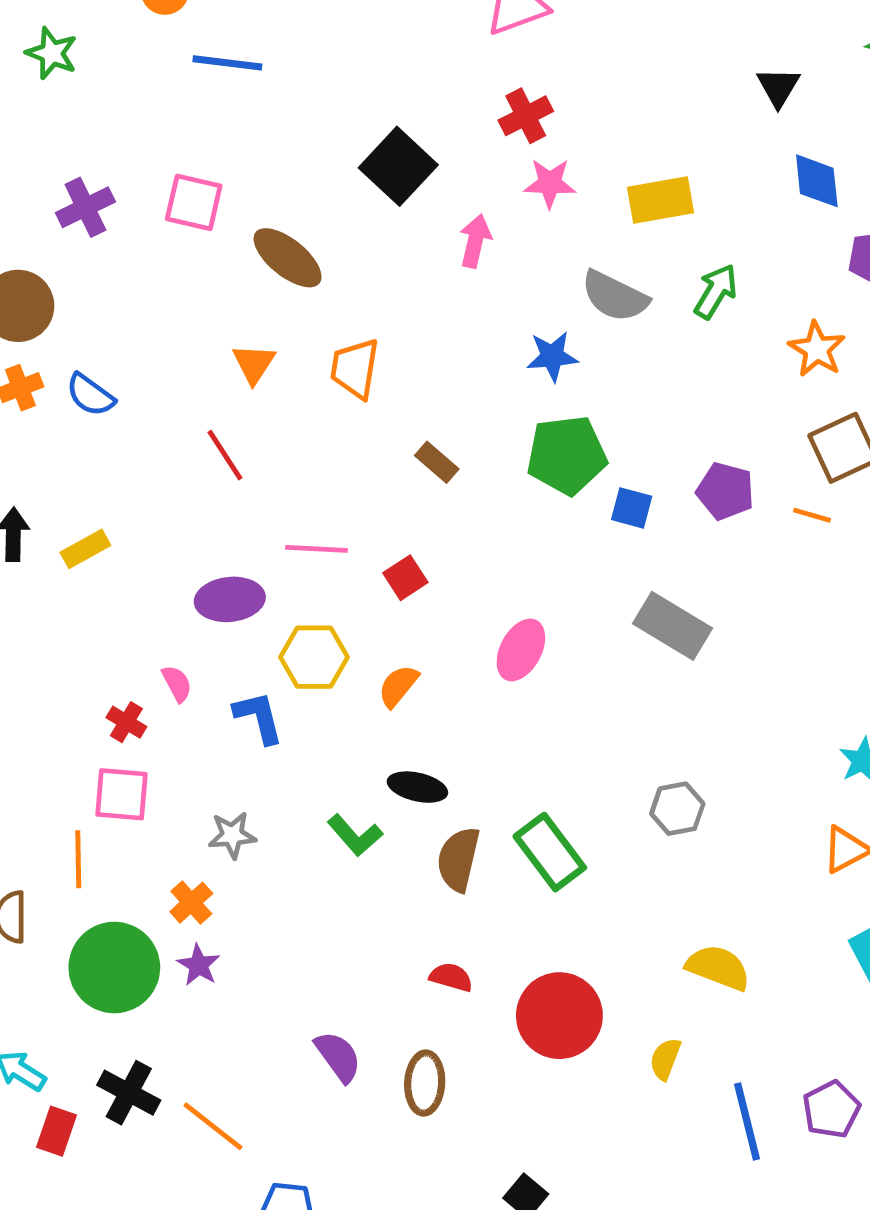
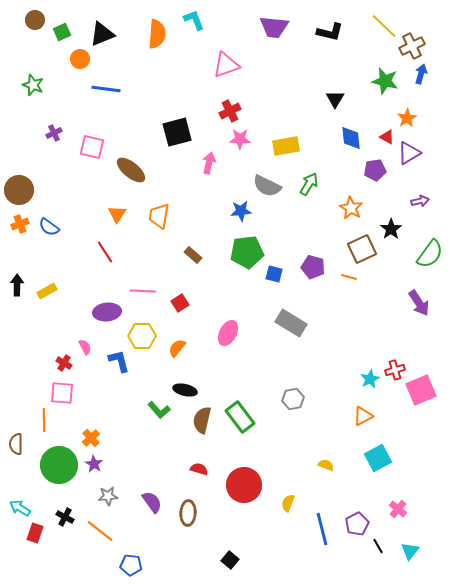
black square: (398, 166) -> (177, 132), turned 32
purple cross: (85, 207) -> (54, 133), moved, size x0.7
gray star: (232, 835) -> (108, 496), moved
yellow semicircle: (718, 967) -> (326, 465), moved, size x0.6
black cross: (129, 1093) -> (65, 517), size x0.7

